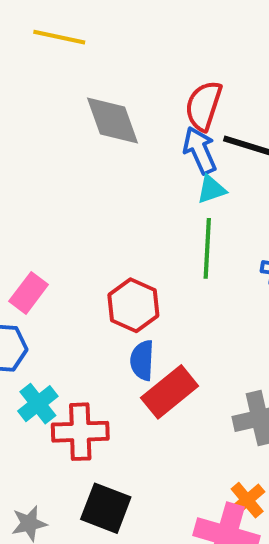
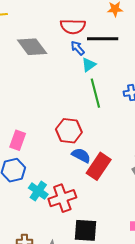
red semicircle: (204, 106) -> (73, 26), turned -90
blue arrow: (200, 150) -> (78, 48), size x0.7
blue semicircle: (142, 360) -> (81, 155), turned 132

